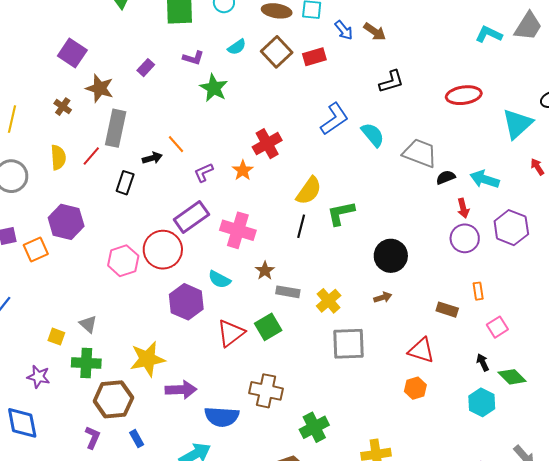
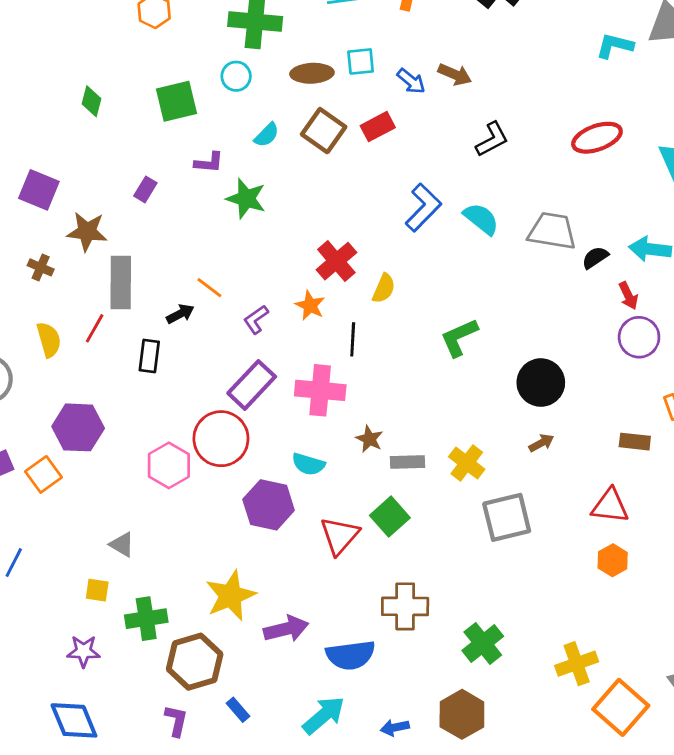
yellow semicircle: (309, 191) -> (384, 288), moved, size x0.7
black line: (301, 226) -> (353, 339), moved
gray triangle: (88, 324) -> (122, 545), moved

